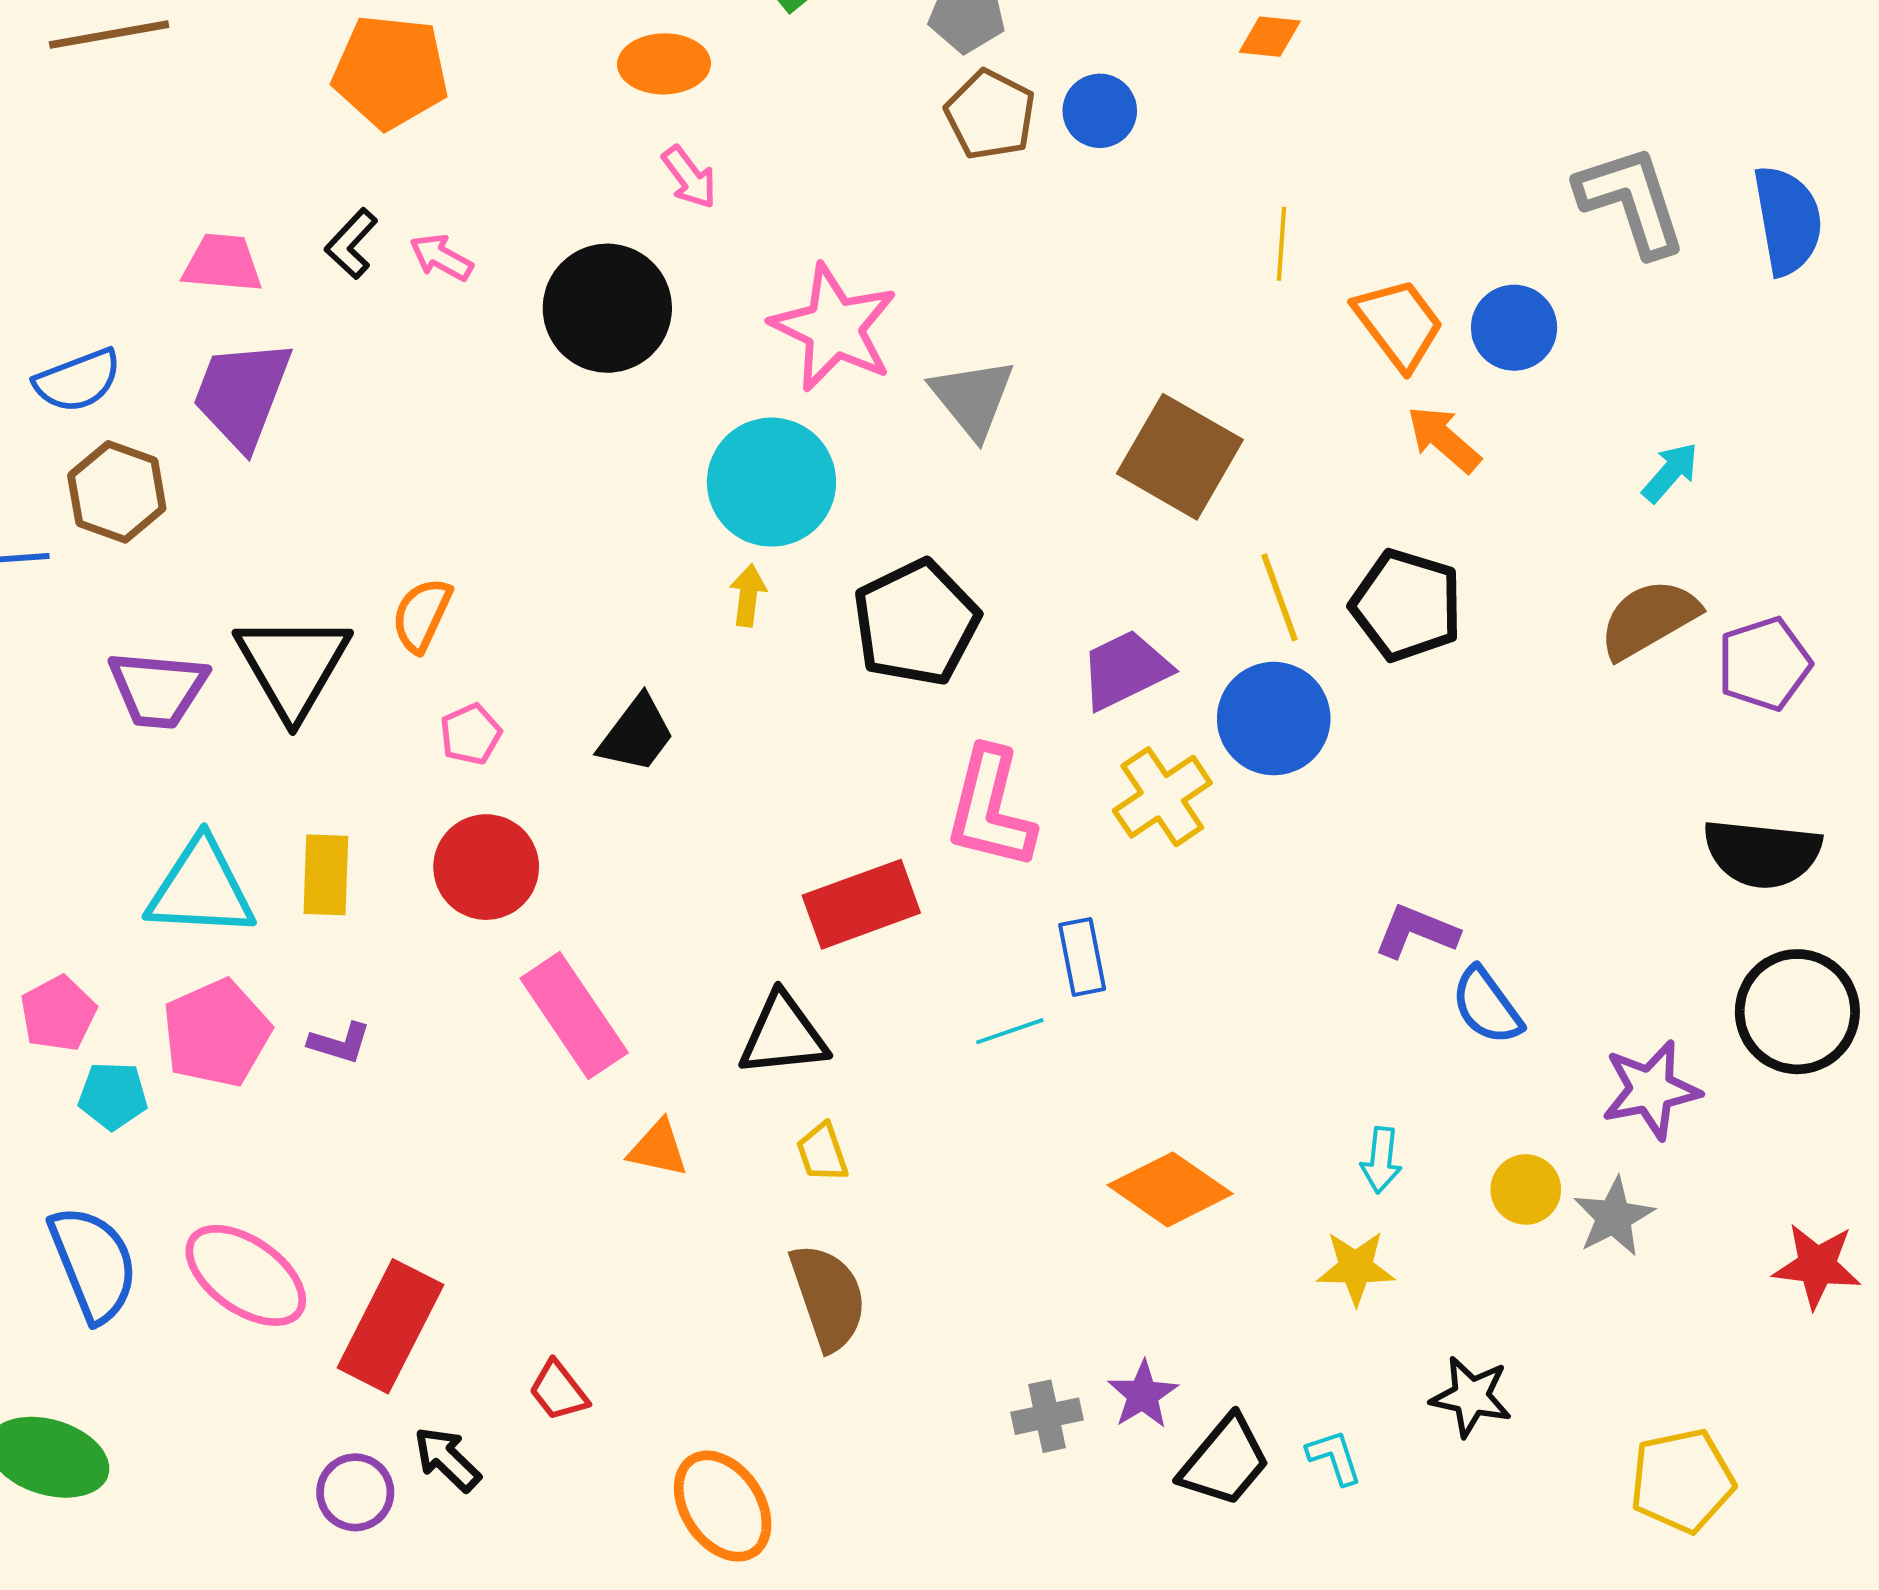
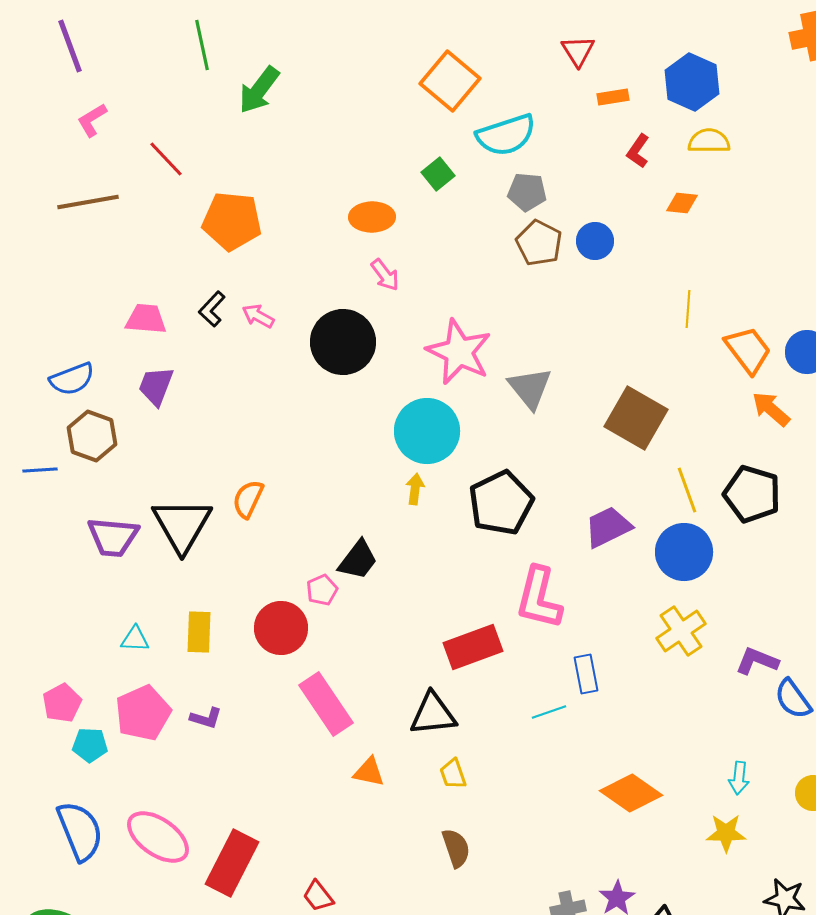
purple trapezoid: (242, 394) -> (156, 386), size x0.7
pink pentagon: (471, 734) -> (322, 590), moved
yellow cross: (1162, 797) -> (681, 631), moved
cyan triangle: (201, 889) -> (135, 639), size x0.5
brown semicircle: (828, 1297) -> (456, 848), size x0.7

